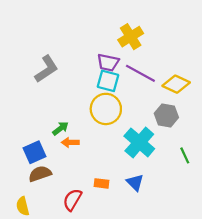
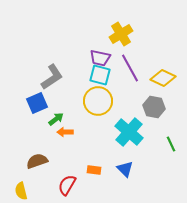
gray L-shape: (46, 69) -> (52, 77), moved
purple line: (140, 73) -> (130, 68), turned 32
blue square: (35, 152) -> (37, 103), moved

